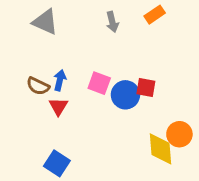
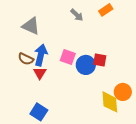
gray triangle: (45, 22) -> (31, 26), moved
gray arrow: (112, 22) -> (77, 15), turned -32
blue arrow: (60, 80) -> (41, 55), size x1.5

